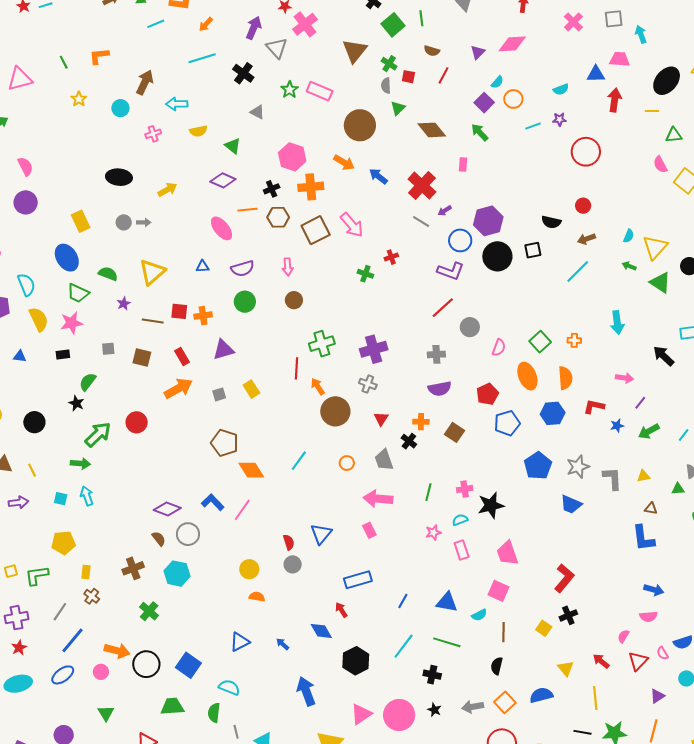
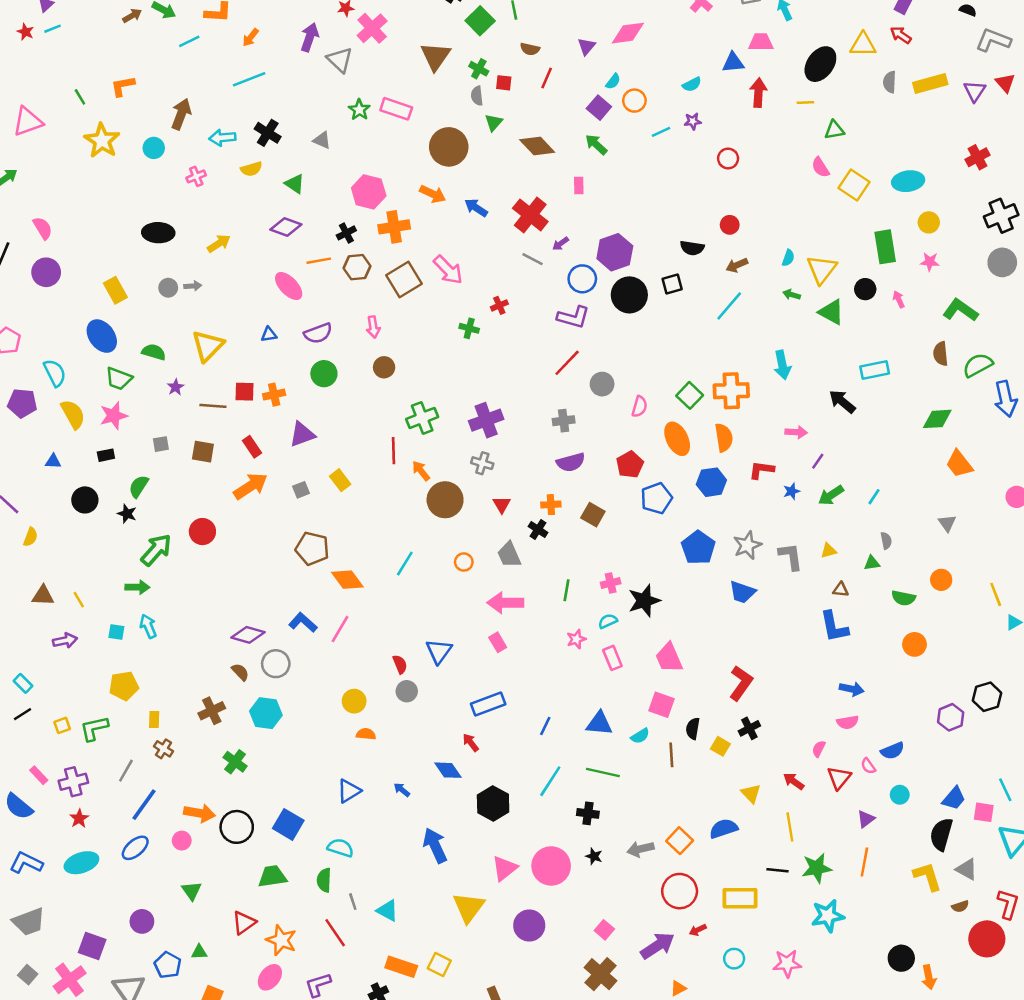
black cross: (243, 73) -> (268, 133), moved
yellow star: (79, 99) -> (102, 141), size x1.8
red circle: (586, 152) -> (728, 158), size x0.6
orange cross: (574, 340) -> (731, 391), size x2.0
black circle: (34, 422) -> (85, 500), moved
black semicircle: (497, 666) -> (693, 729), moved

